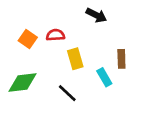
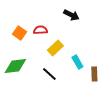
yellow rectangle: (75, 59) -> (55, 48), turned 63
brown rectangle: (121, 59) -> (94, 74), moved

